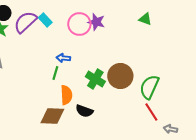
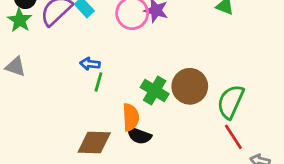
blue arrow: (63, 58) -> (90, 64), moved
orange semicircle: (66, 95) -> (131, 117), moved

